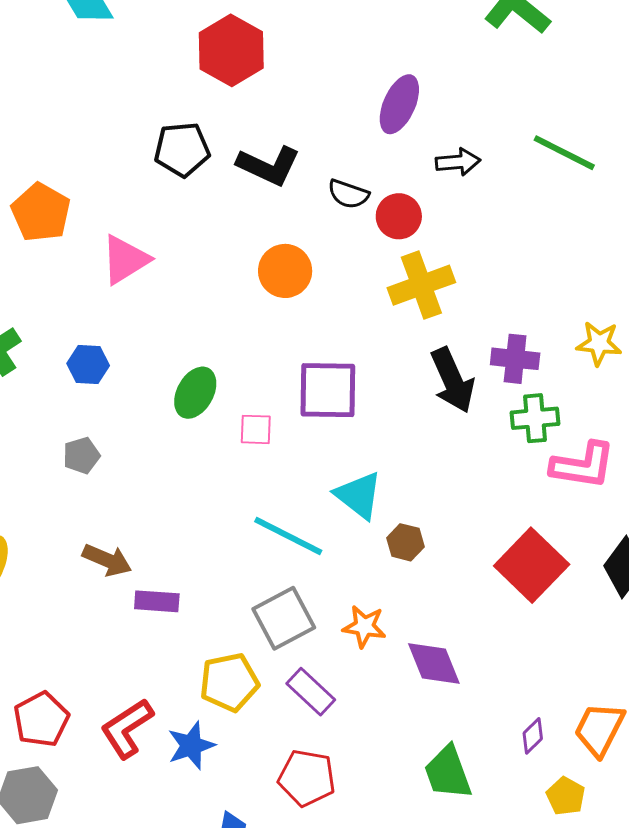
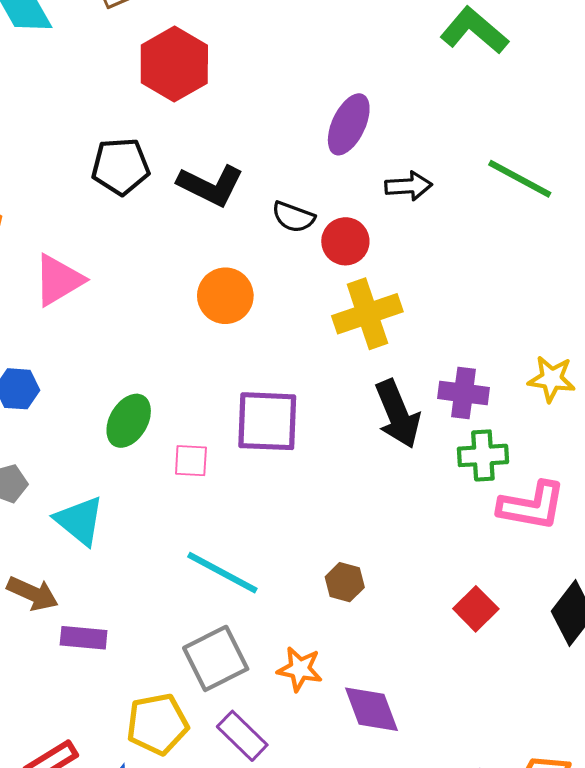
cyan triangle: (359, 495) -> (79, 521), moved
red square: (532, 565) -> (476, 609), size x0.6

